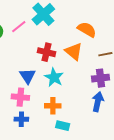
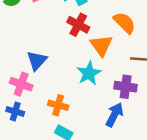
red cross: (47, 52) -> (78, 25), moved
cyan star: (54, 77) -> (89, 73), moved

